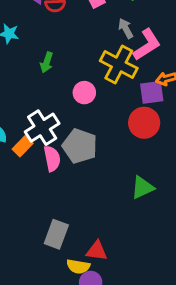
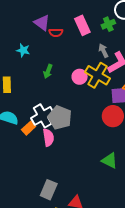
pink circle: (84, 93) -> (80, 77), moved
gray pentagon: (80, 146) -> (60, 117), moved
green triangle: (142, 188) -> (109, 161), turned 48

